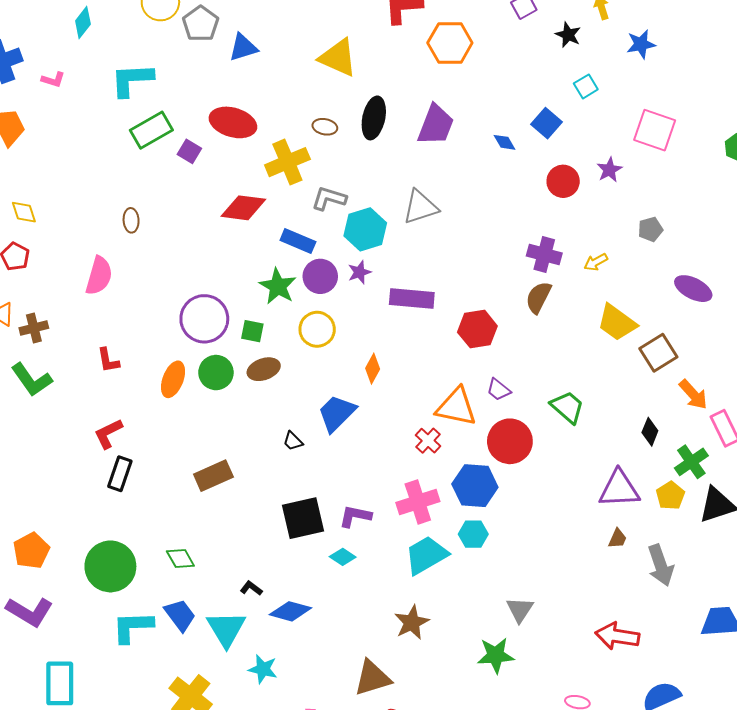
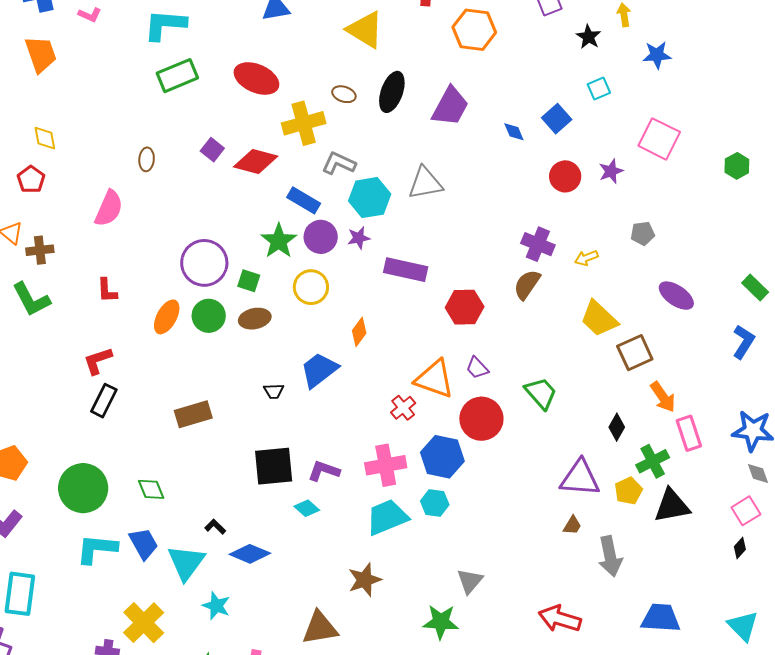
purple square: (189, 151) -> (212, 150), moved
black trapezoid: (293, 441) -> (274, 391), turned -55

